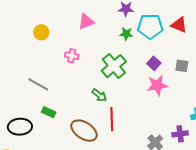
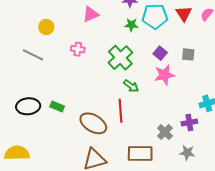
red triangle: (179, 25) -> (184, 14), turned 36
gray line: (38, 84) -> (33, 55), moved
green arrow: (99, 95) -> (131, 86), moved
black ellipse: (20, 127) -> (28, 106), moved

